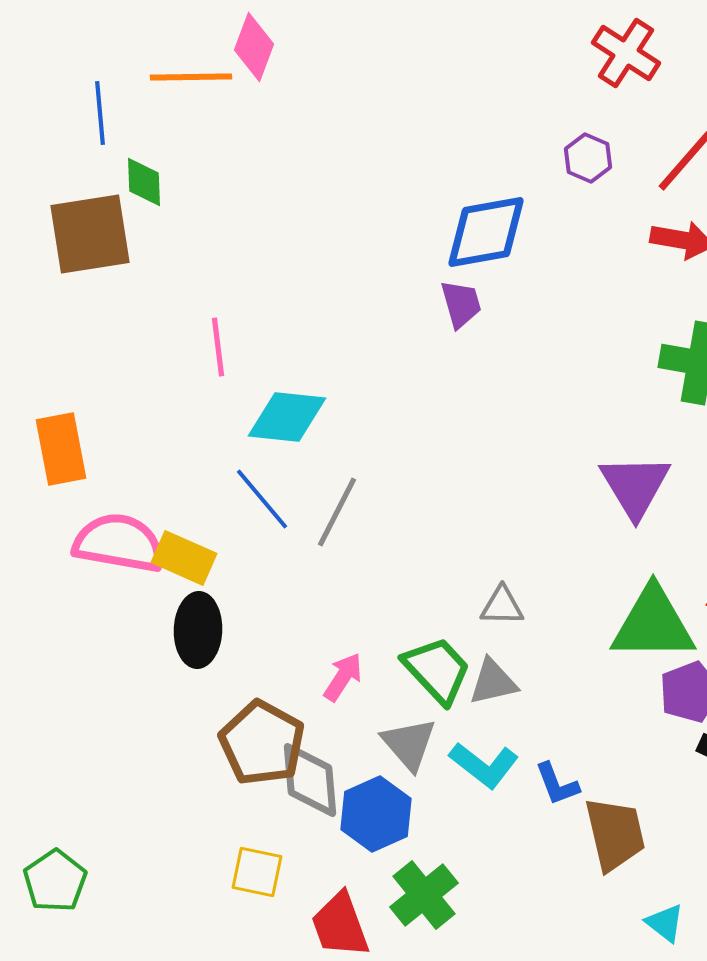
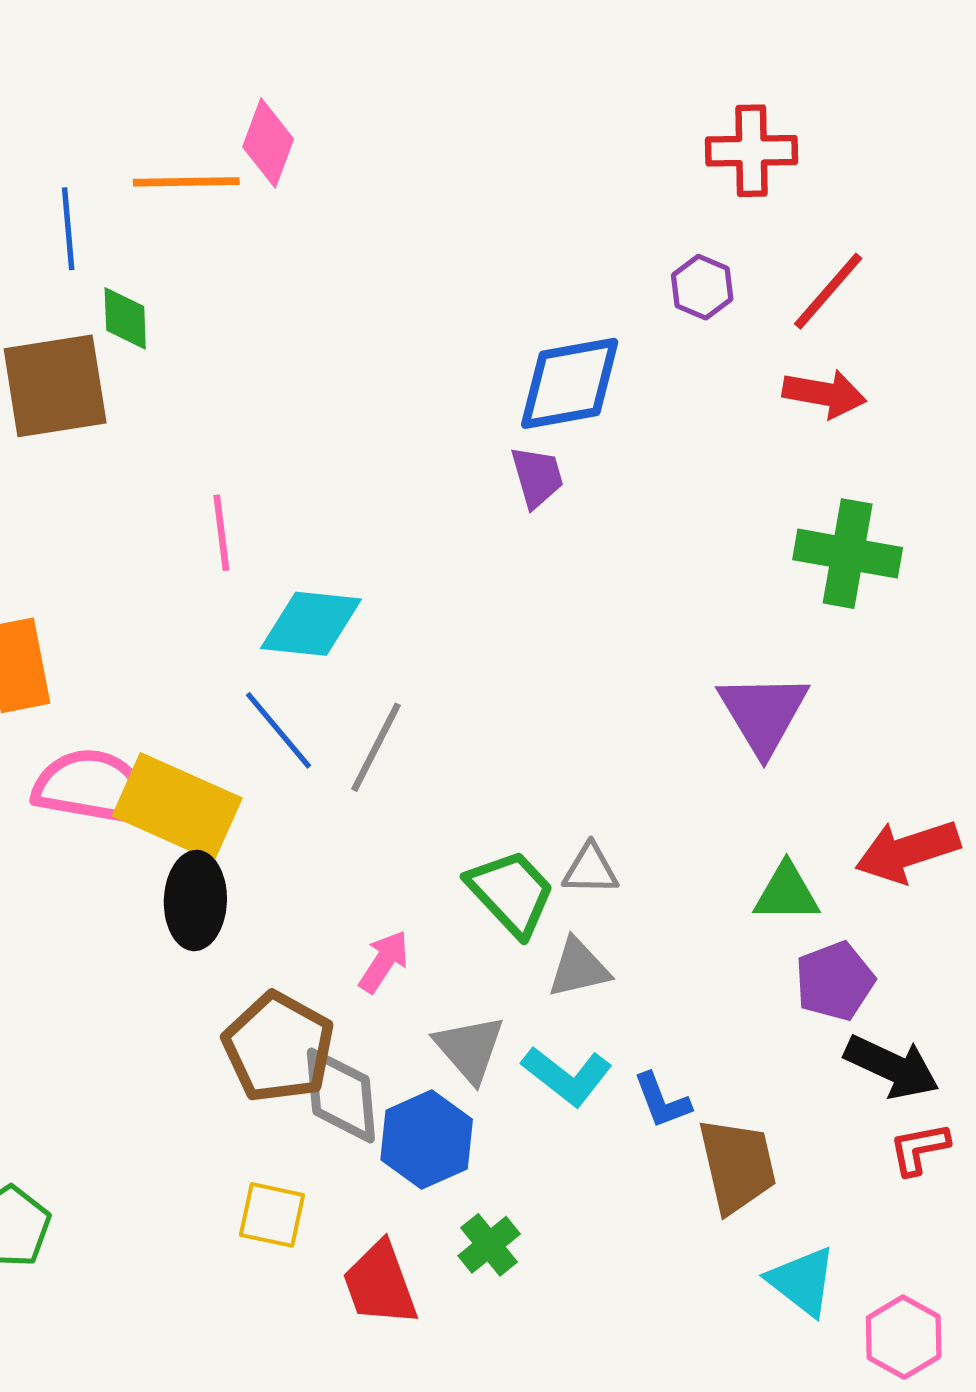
red cross: (626, 53) -> (752, 151), turned -34
yellow rectangle: (184, 558) -> (177, 807), size x1.5
green triangle: (653, 624) -> (787, 893), size x0.6
green trapezoid: (437, 670) -> (511, 893), moved
green cross: (424, 895) -> (489, 1245), size x0.7
cyan triangle: (665, 923) -> (802, 1281), size x1.4

